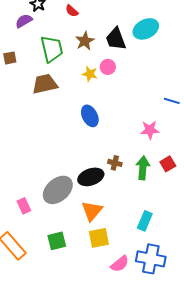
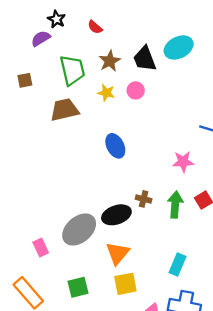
yellow star: (90, 74) -> (106, 93), moved

